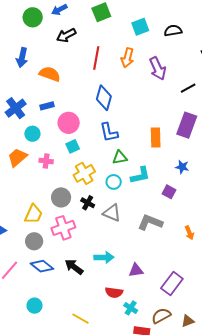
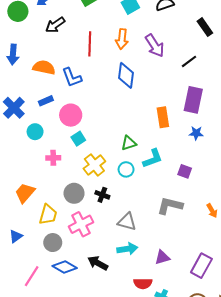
blue diamond: (104, 98) -> (126, 75), moved
blue L-shape: (109, 132) -> (72, 77), moved
orange trapezoid: (17, 158) -> (25, 193), moved
blue star: (182, 167) -> (196, 133), moved
gray triangle: (112, 213) -> (127, 222), moved

